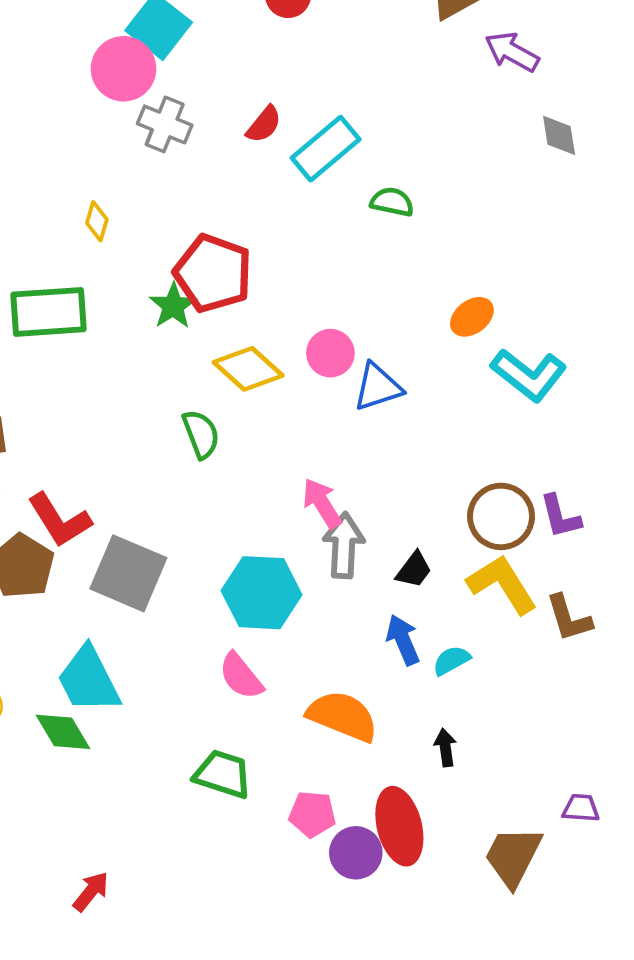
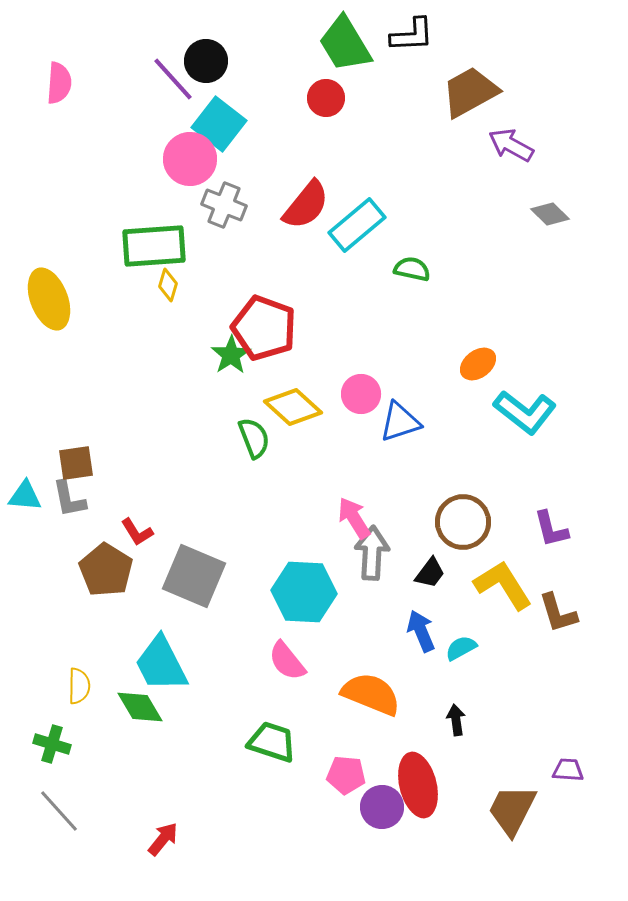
red semicircle: (264, 124) -> (306, 205), size x1.6
gray diamond: (559, 135) -> (550, 214), turned -36
green rectangle: (49, 312) -> (154, 246), moved
green semicircle: (201, 434) -> (254, 438), moved
brown circle: (501, 516) -> (463, 522), moved
red L-shape: (59, 520) -> (137, 532), size x0.6

